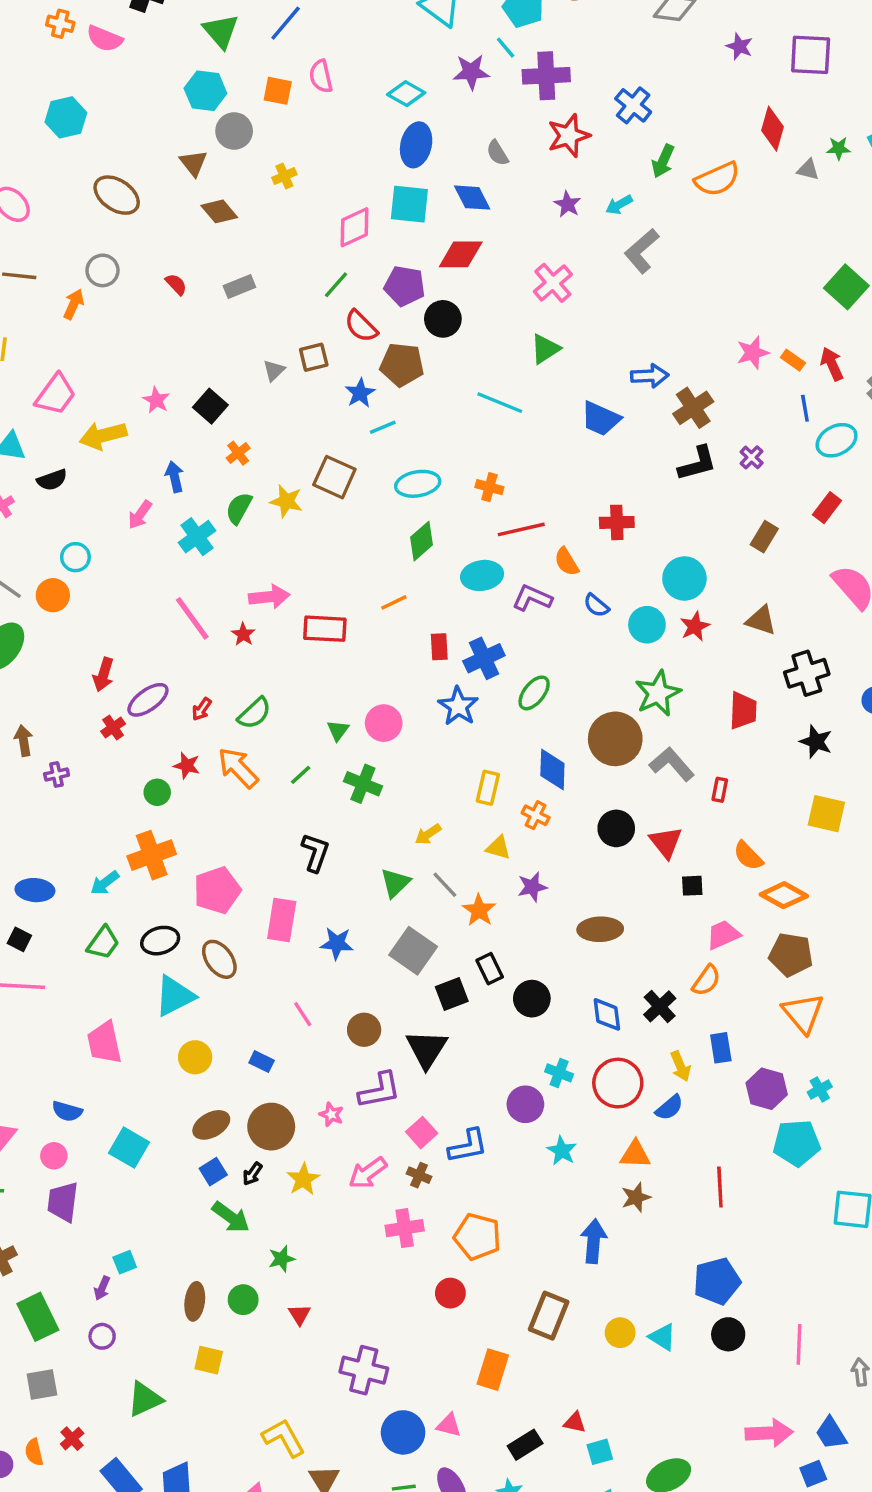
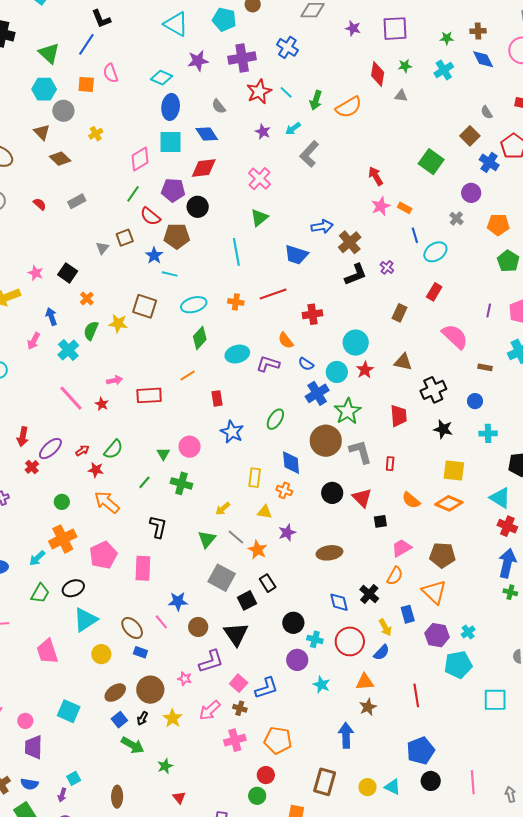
cyan line: (506, 48) -> (286, 92), moved
blue cross: (633, 105) -> (287, 47), moved
green star: (839, 148) -> (405, 66), moved
red arrow: (832, 364) -> (376, 176), moved
cyan line: (500, 403) -> (236, 252), turned 64
cyan line: (383, 427) -> (170, 274), turned 42
red line: (521, 529) -> (273, 294), moved
pink arrow: (269, 597) -> (114, 380), size x0.7
blue cross: (484, 658) -> (317, 393), moved
red arrow: (202, 709) -> (82, 450), turned -152
gray L-shape: (672, 764) -> (360, 452), turned 32
red star: (187, 766) -> (96, 470), moved
orange arrow: (238, 768) -> (107, 502), moved
orange diamond: (784, 895) -> (449, 503), moved
blue star: (337, 943) -> (178, 601), moved
brown ellipse: (219, 959) -> (132, 628), moved
black circle: (532, 999) -> (293, 623), moved
orange triangle: (803, 1013) -> (434, 592), moved
blue semicircle: (67, 1111) -> (29, 784), moved
green circle: (243, 1300) -> (257, 796), moved

